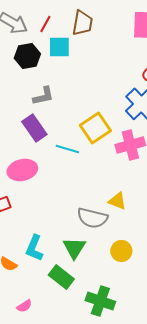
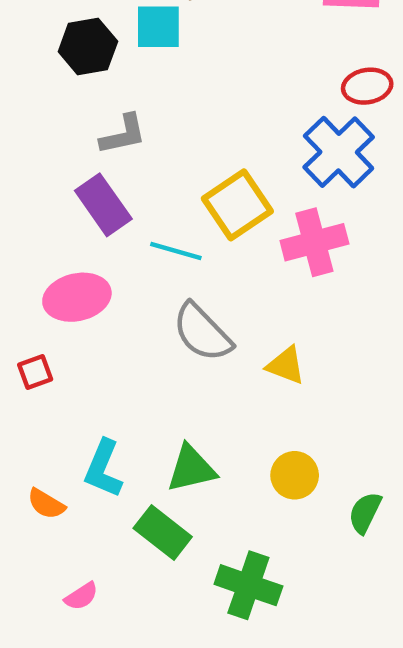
gray semicircle: (92, 218) -> (202, 332), moved, turned 32
green triangle: (74, 248) -> (191, 469), turned 45

